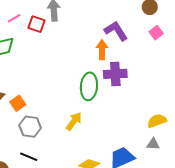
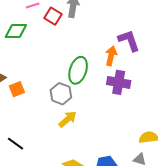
green ellipse: (89, 86) -> (78, 70), moved
gray hexagon: (30, 127) -> (61, 94), moved

